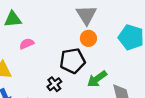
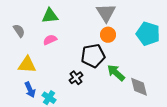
green triangle: (13, 19) -> (50, 16), moved
green arrow: (97, 79) -> (116, 73), turned 78

